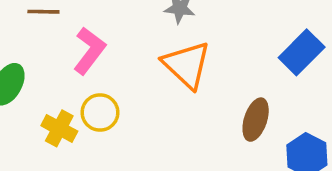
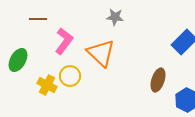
orange triangle: (187, 65) -> (101, 53), moved

